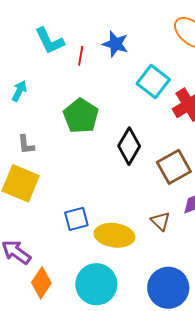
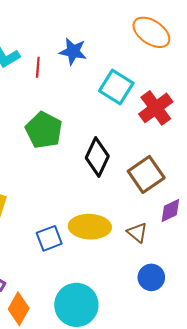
yellow ellipse: (114, 235) -> (90, 227), moved
blue circle: (168, 288) -> (151, 277), moved, size x0.6

